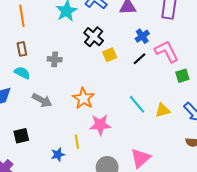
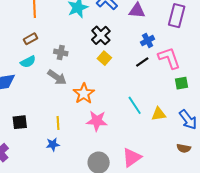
brown rectangle: (22, 49) -> (30, 39), turned 64
yellow square: (110, 55) -> (104, 58), moved, turned -32
cyan semicircle: (22, 73) -> (28, 62), turned 119
gray arrow: (42, 100) -> (57, 77), moved
yellow line: (77, 142) -> (58, 123), moved

